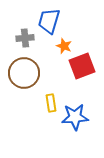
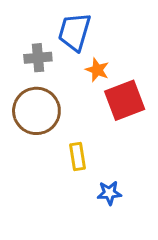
blue star: (75, 117) -> (109, 193), moved, size x0.6

